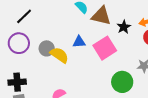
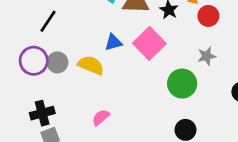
black line: (24, 16) -> (48, 21), moved
gray circle: (47, 48) -> (57, 62), moved

